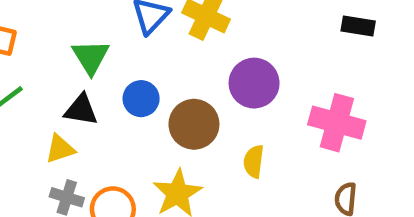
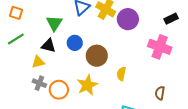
black rectangle: (358, 26) -> (171, 19), turned -40
purple circle: (254, 83) -> (128, 19), moved
pink cross: (337, 123) -> (160, 47), moved

